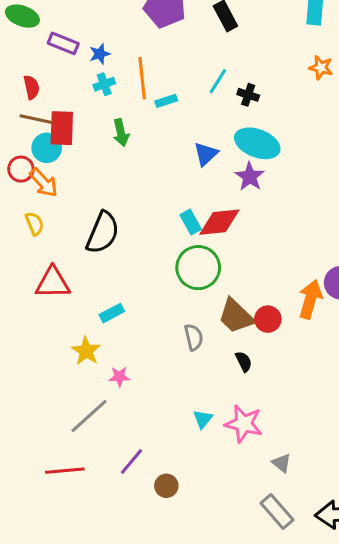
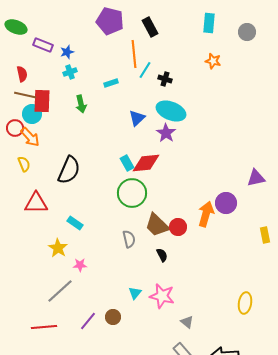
orange line: (142, 78) -> (134, 54), moved
cyan rectangle: (112, 313) -> (75, 223), turned 63
brown circle: (166, 486) -> (113, 317), moved

